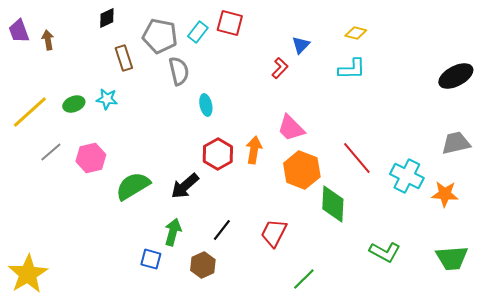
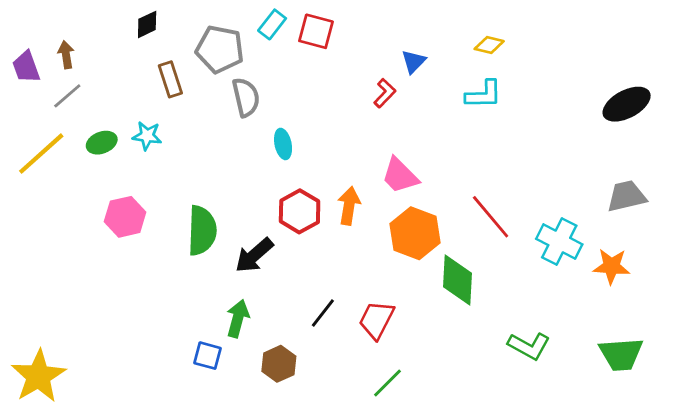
purple trapezoid: (19, 31) -> (26, 67), moved
cyan rectangle: (198, 32) -> (272, 24), moved
gray line: (51, 152) -> (67, 96), moved
green semicircle: (133, 186) -> (202, 231), moved, turned 123
black line: (222, 230) -> (323, 313), moved
green line: (304, 279) -> (387, 383), moved

